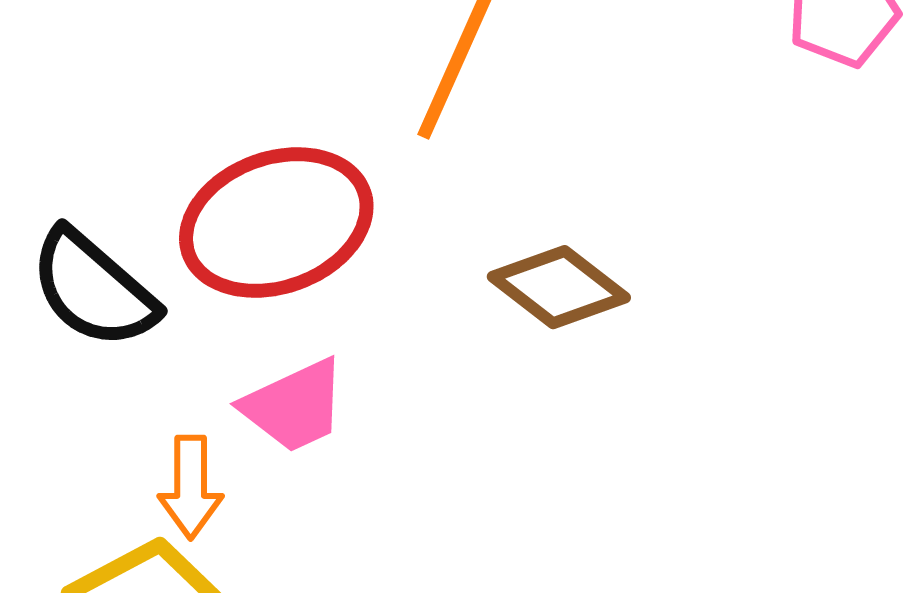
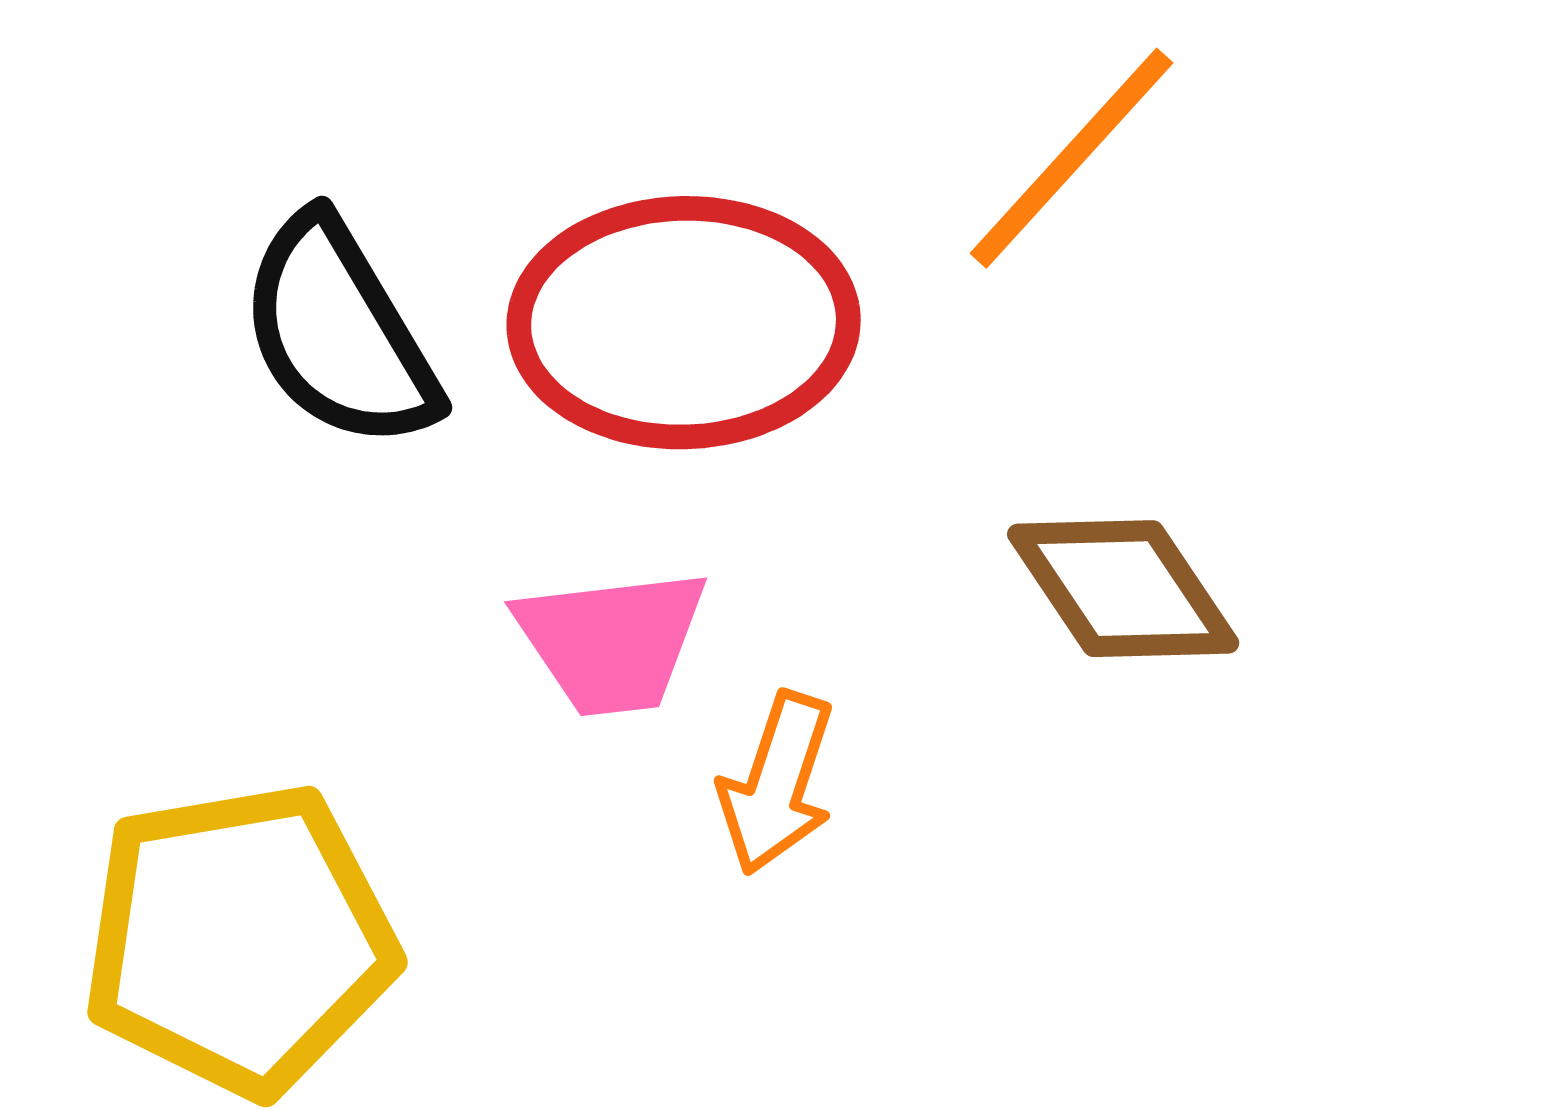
orange arrow: (191, 487) -> (777, 783), moved

